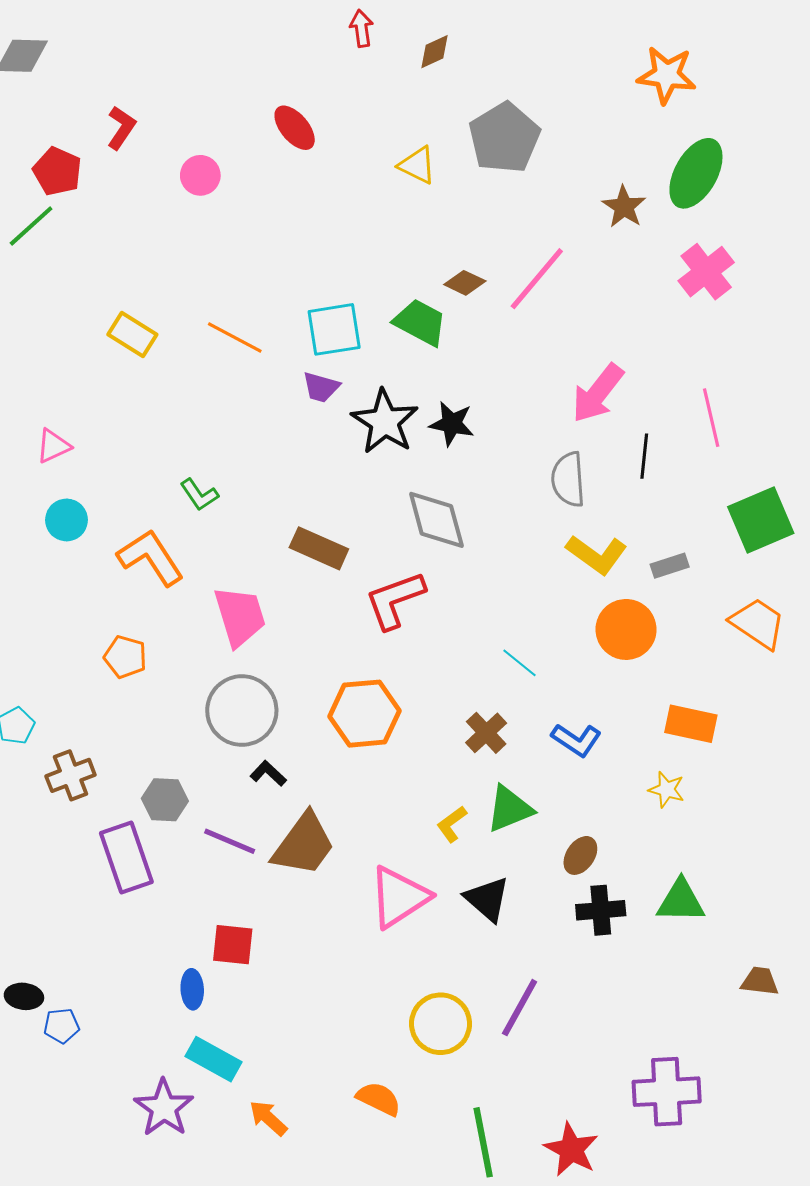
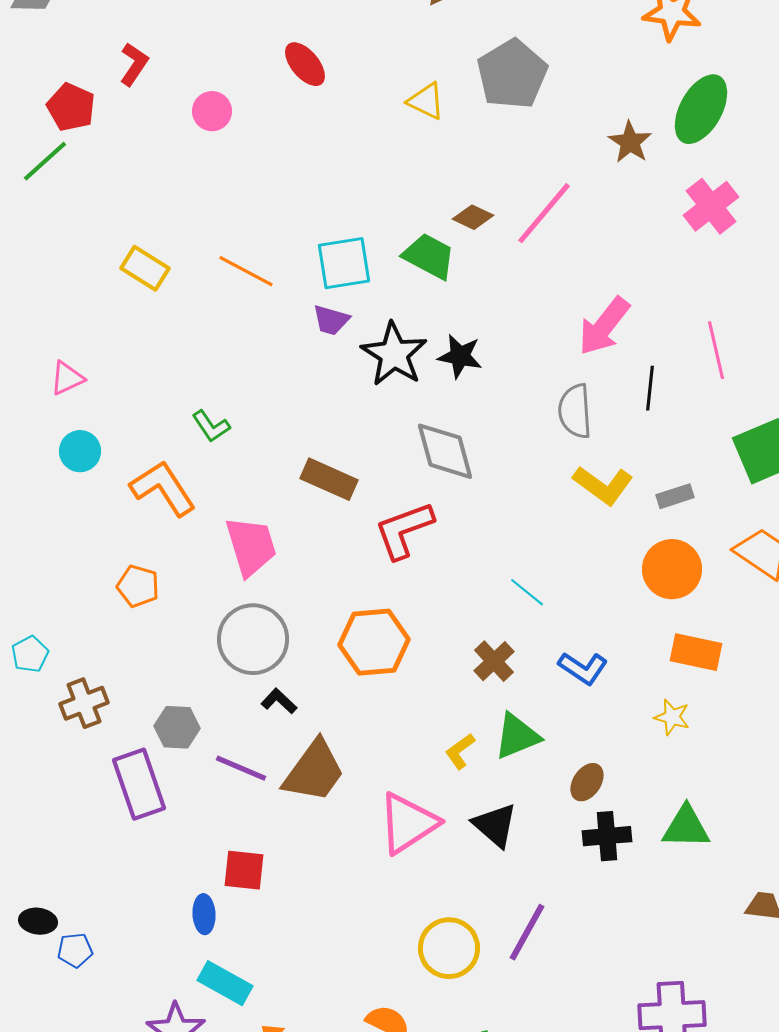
orange circle: (626, 629) -> (672, 569), moved

